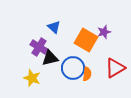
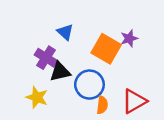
red triangle: (115, 68) -> (134, 101), moved
orange semicircle: (87, 74) -> (102, 105), moved

